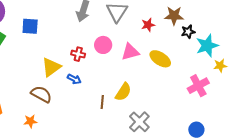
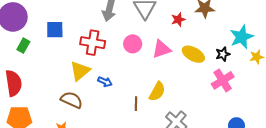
black star: (188, 32) -> (223, 54), moved
red cross: (78, 54) -> (93, 43), moved, size x1.6
pink cross: (198, 86) -> (223, 80), moved

